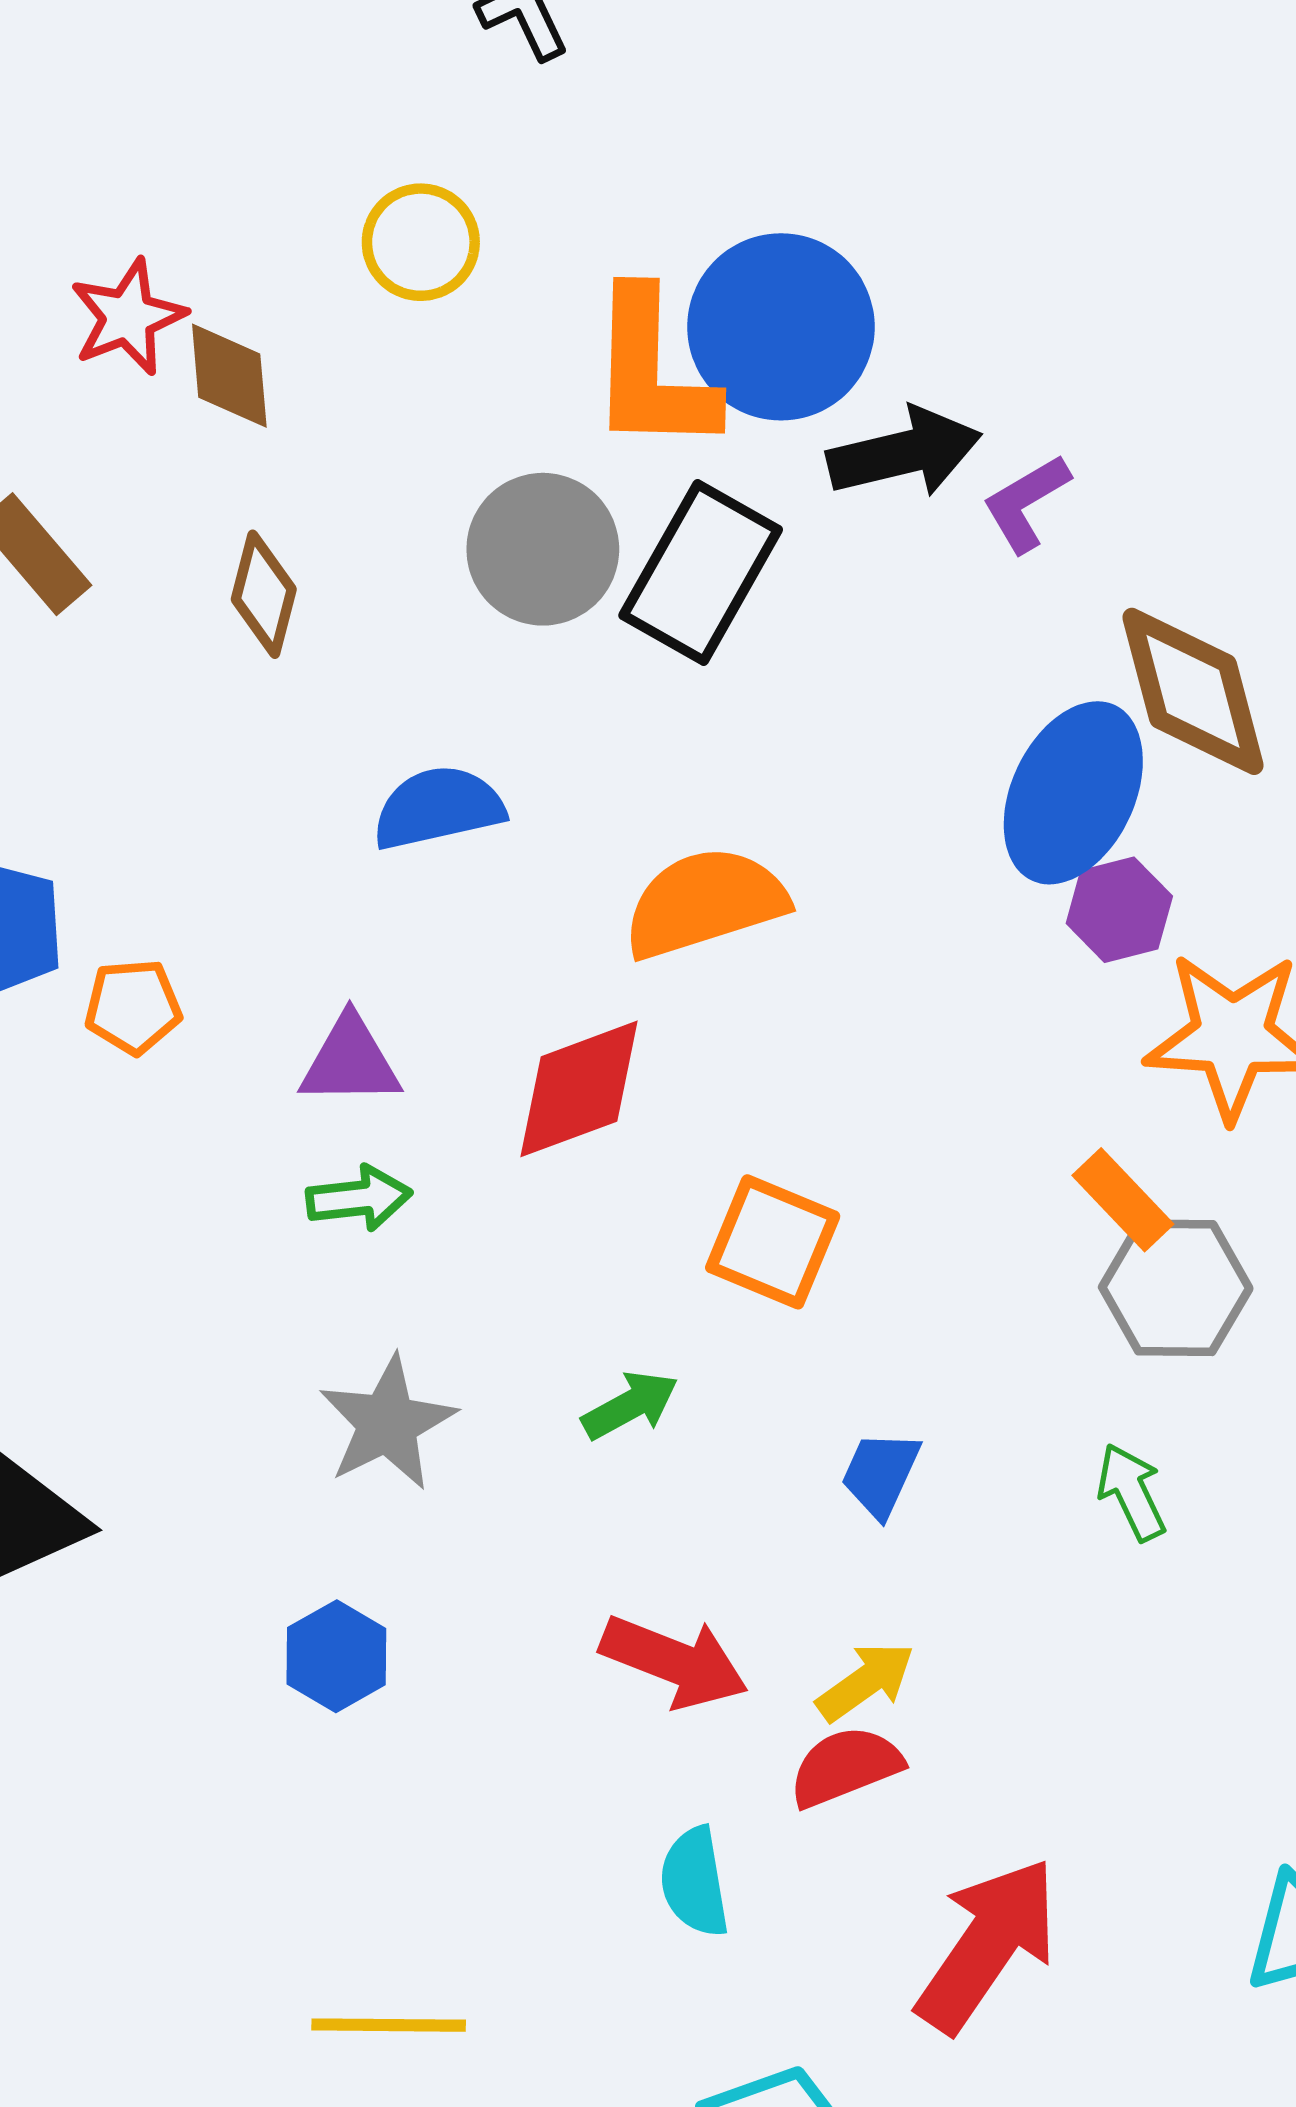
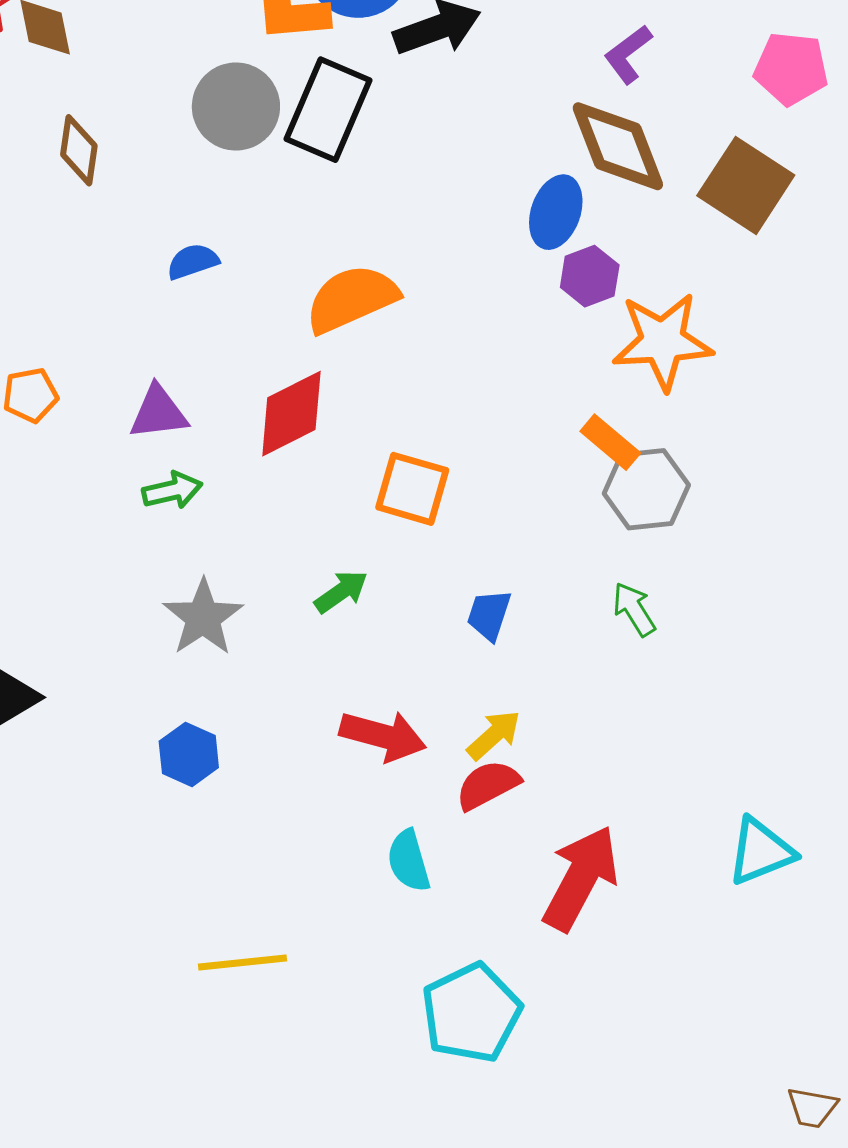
purple L-shape: (1026, 503) -> (628, 54), moved
blue ellipse: (1073, 793) -> (556, 212), size x0.7
blue semicircle: (438, 808) -> (193, 261), size x0.7

